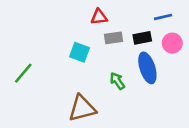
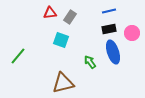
red triangle: (99, 17) -> (50, 13), moved
blue line: (163, 17) -> (109, 11), moved
gray rectangle: (113, 38) -> (70, 17), moved, turned -48

